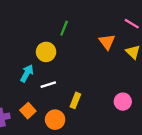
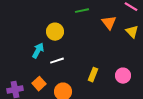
green line: (64, 28) -> (82, 11), moved, turned 56
yellow rectangle: (75, 100) -> (93, 75), moved

